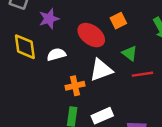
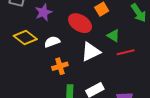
yellow diamond: (25, 47) -> (25, 38), turned -40
orange cross: (75, 86) -> (60, 66), moved

